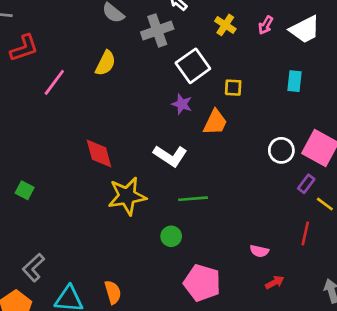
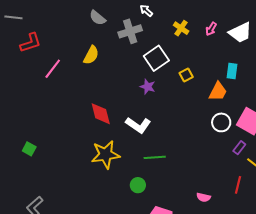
yellow square: (233, 88) -> (186, 75), turned -32
orange trapezoid: (215, 122) -> (218, 92), moved
red diamond: (99, 153) -> (101, 114), moved

